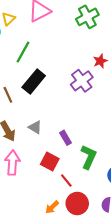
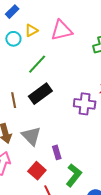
purple cross: (82, 81) -> (85, 104), turned 30
gray triangle: (35, 127) -> (31, 136), size x1.5

